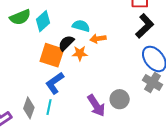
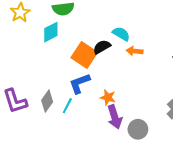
cyan diamond: (43, 21) -> (51, 32), moved
orange star: (80, 53) -> (108, 97), moved
gray circle: (120, 99) -> (138, 129), moved

